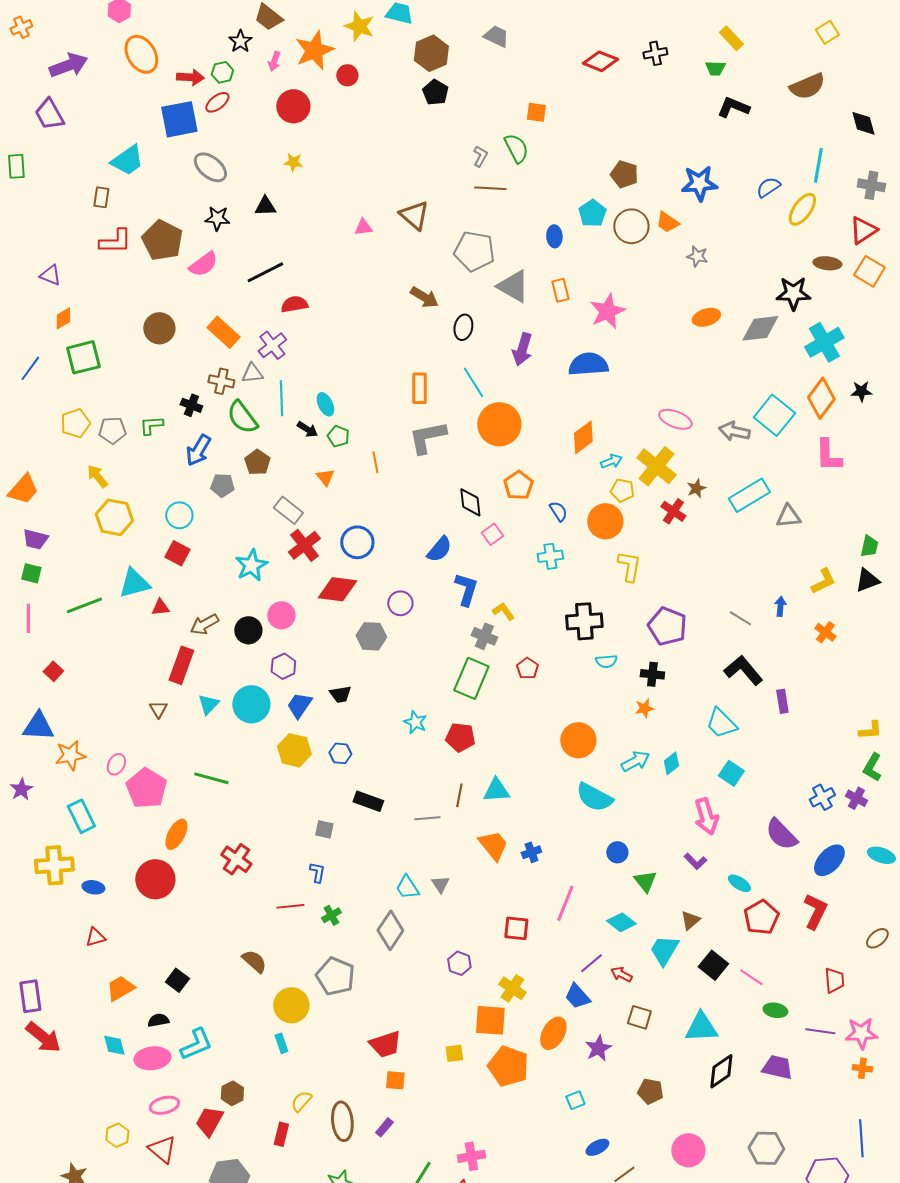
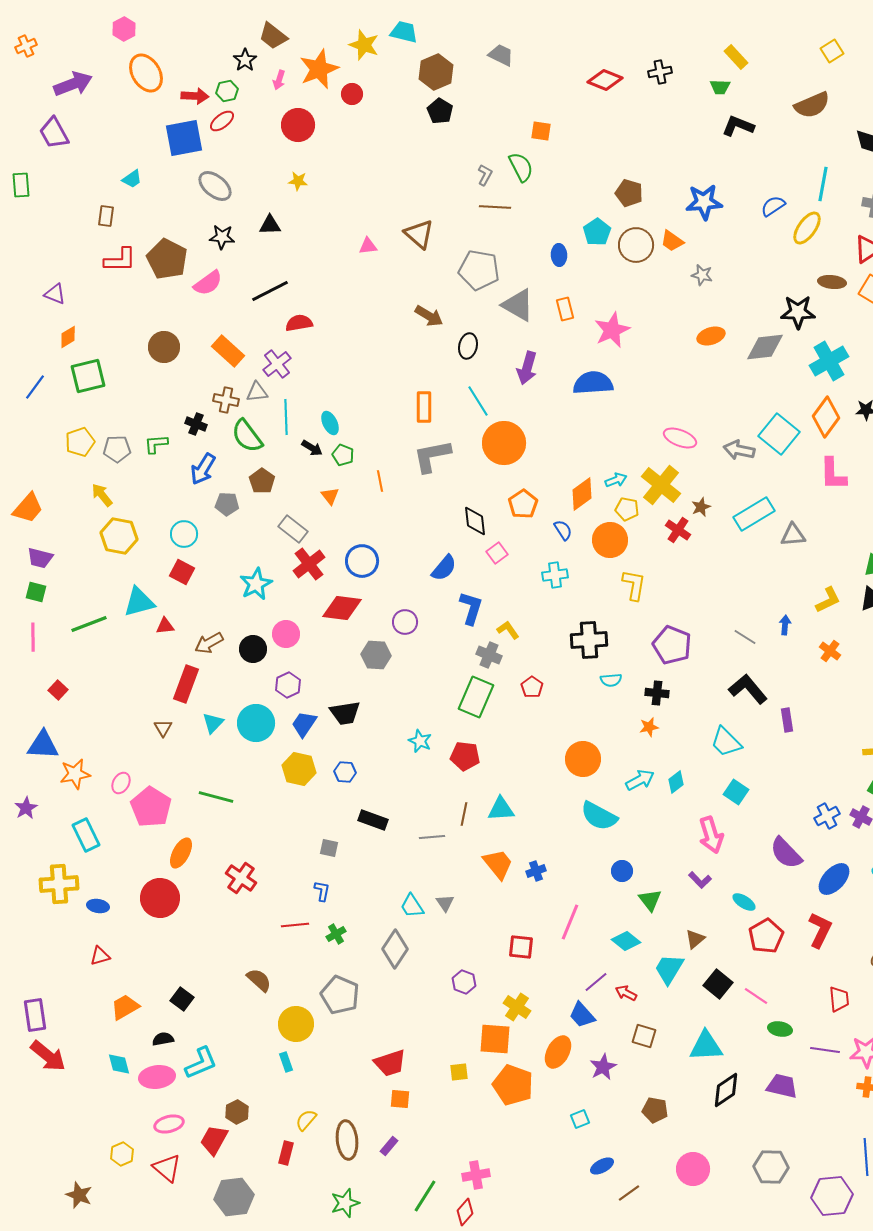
cyan trapezoid: (127, 160) -> (132, 179), size x0.6
orange diamond: (583, 437) -> (582, 494), moved
black trapezoid: (340, 694) -> (345, 713), size x1.4

